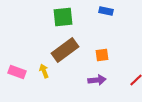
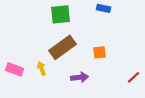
purple arrow: (97, 80) -> (80, 77), moved

